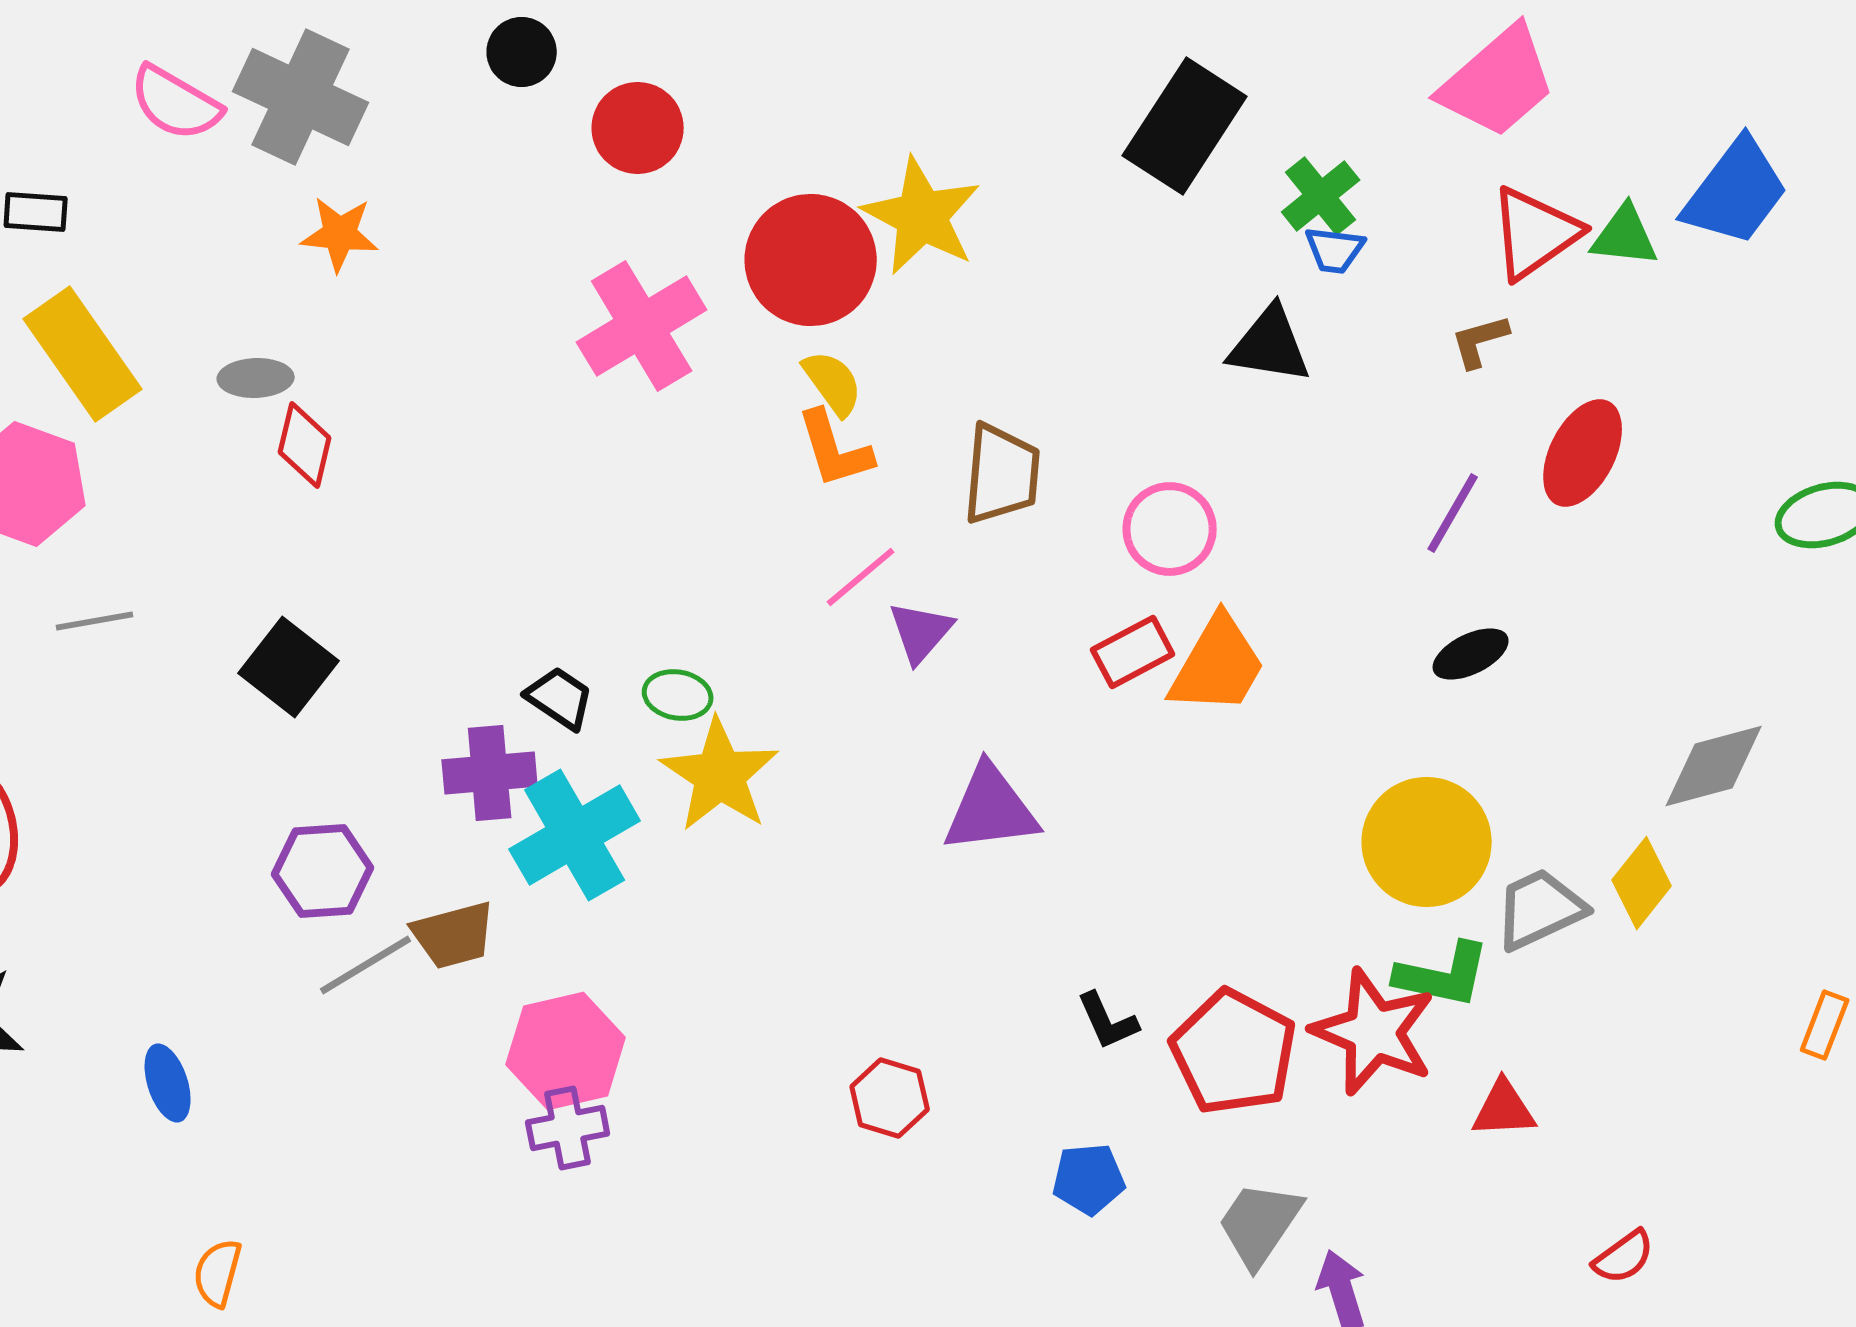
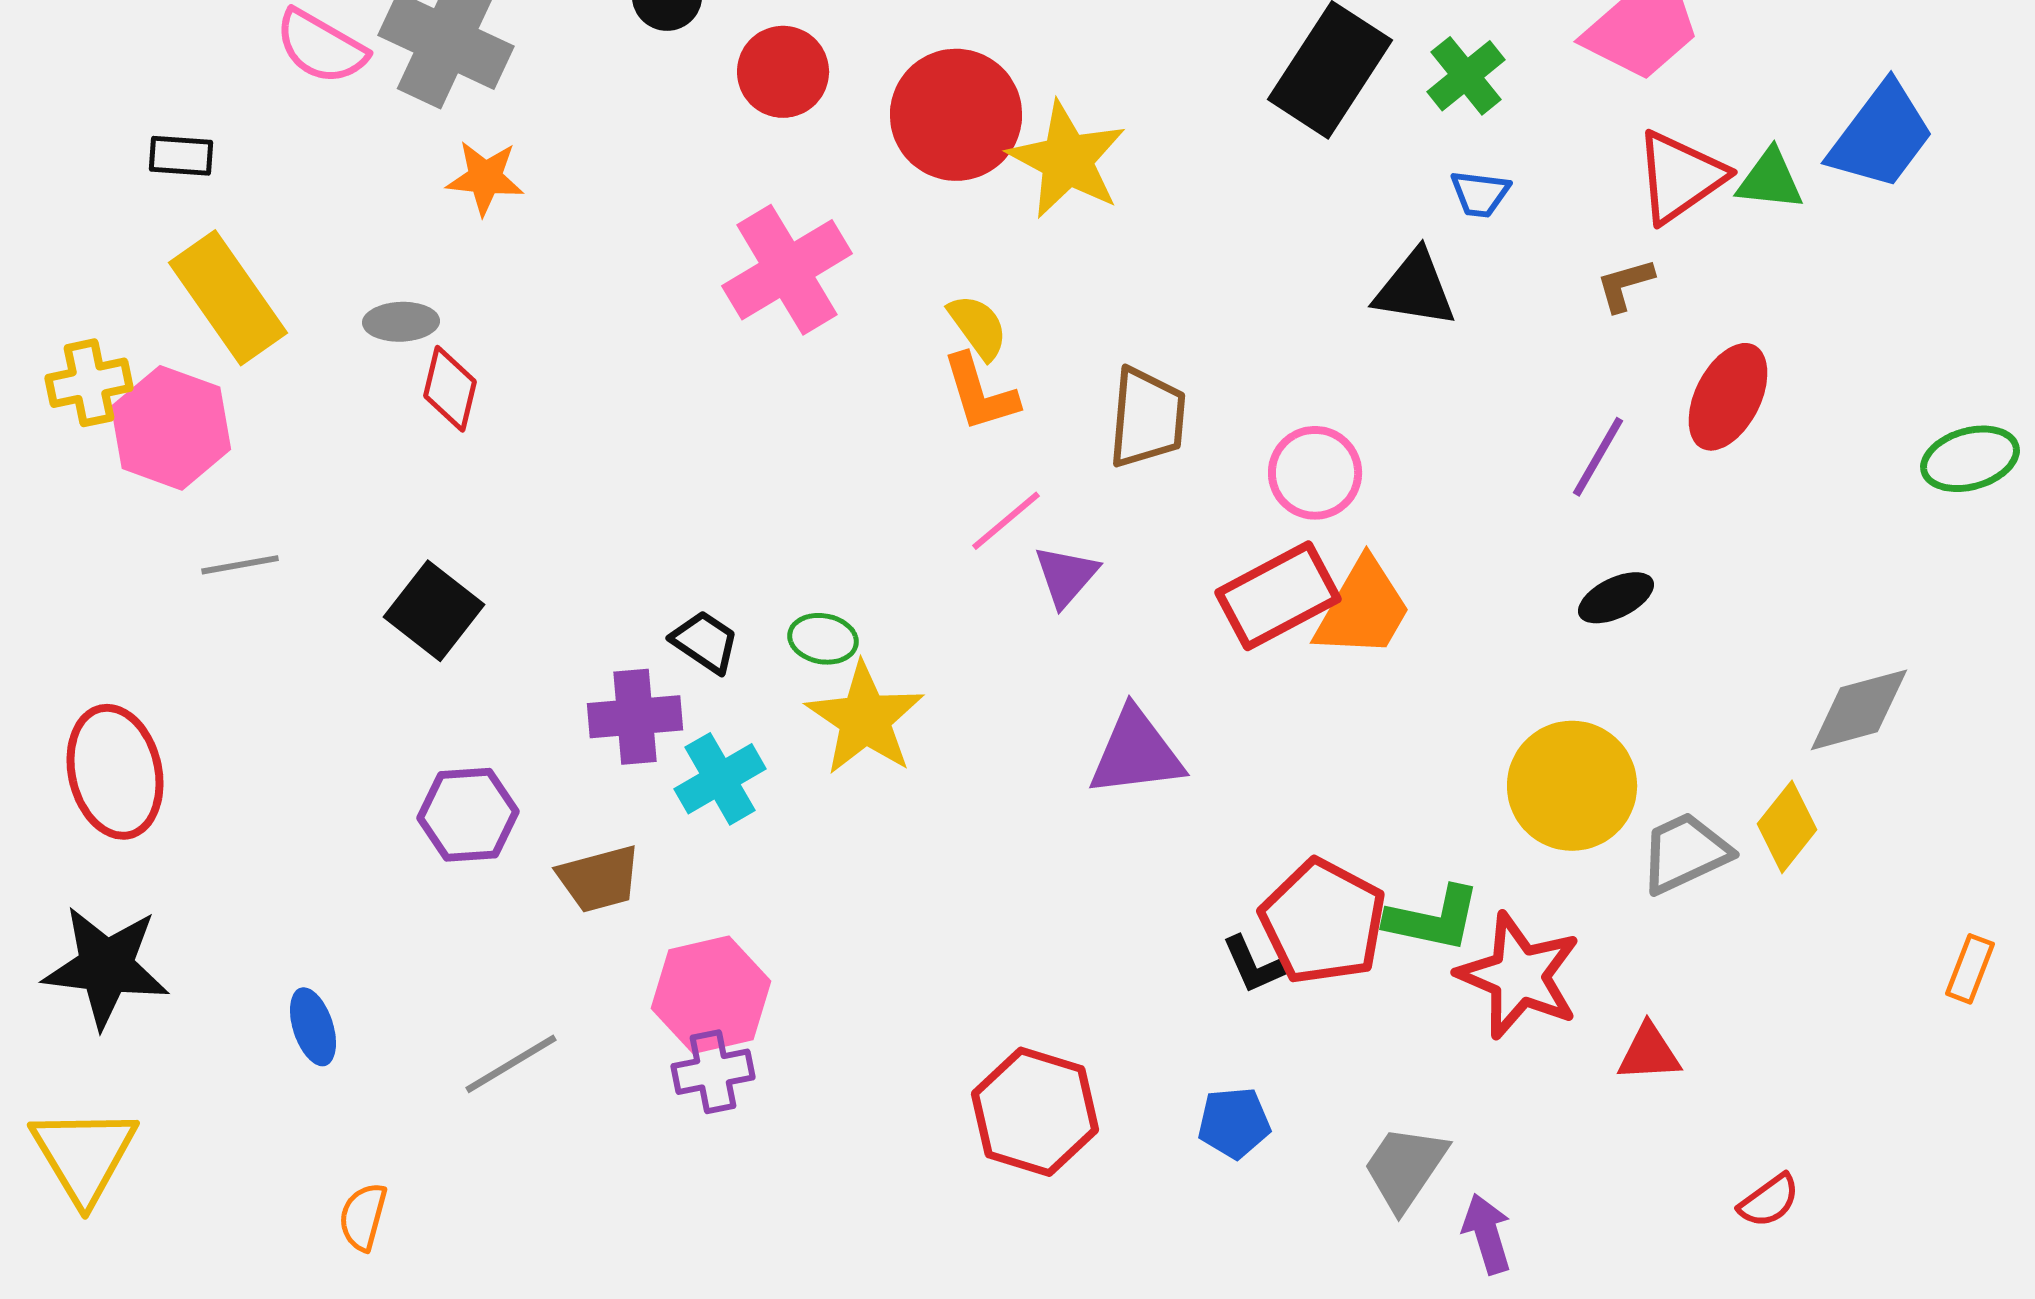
green cross: (1321, 196) -> (1466, 76), moved
red circle: (811, 260) -> (956, 115), moved
red rectangle: (1133, 652) -> (1278, 596), size x1.5
cyan cross: (575, 835) -> (720, 779), size x0.7
gray line: (366, 965) -> (511, 1064), moved
green L-shape: (1443, 975) -> (1433, 919), moved
red pentagon: (1234, 1052) -> (1323, 922), moved
red hexagon: (890, 1098) -> (1035, 1112), moved, size x1.6

